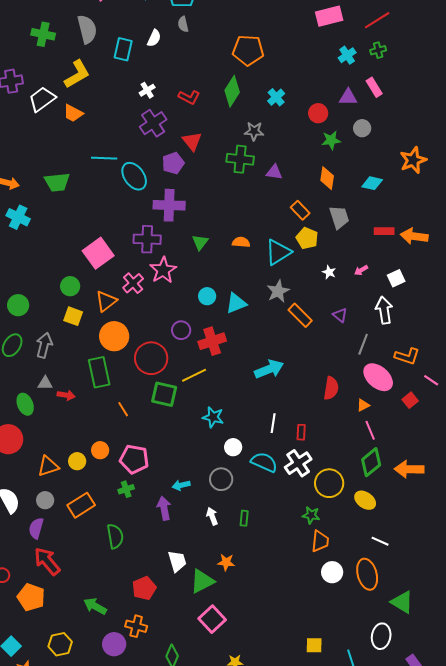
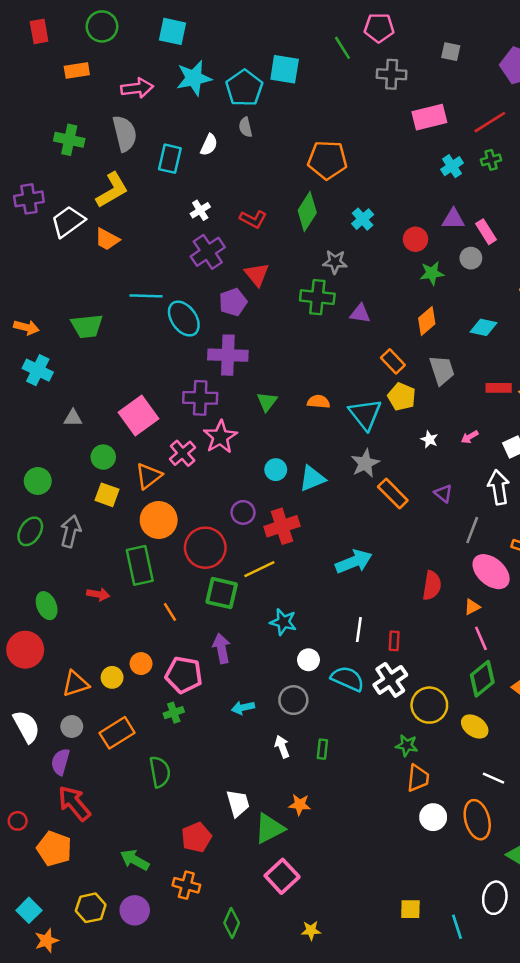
pink rectangle: (374, 87) -> (486, 232), moved
orange diamond: (327, 178) -> (427, 321), turned 40
cyan triangle: (278, 252) -> (365, 414), turned -36
gray triangle: (45, 383) -> (73, 418), moved
purple arrow: (164, 508) -> (222, 648), moved
purple circle: (114, 644) -> (135, 910), moved

